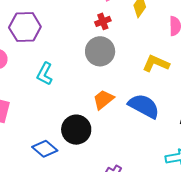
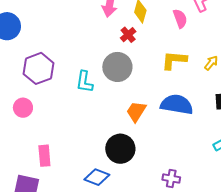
red cross: (103, 21) -> (128, 35), moved
cyan L-shape: (45, 74) -> (84, 82), moved

